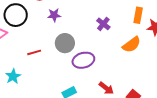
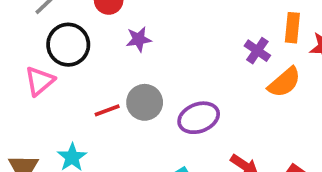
purple cross: (103, 24) -> (257, 51), moved
gray circle: (65, 43) -> (145, 102), moved

